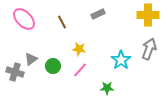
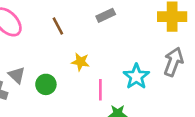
gray triangle: (31, 59) -> (17, 75), turned -40
pink line: (80, 70) -> (100, 90), moved, turned -42

